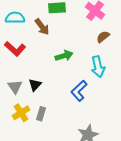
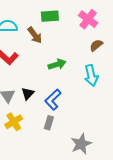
blue L-shape: (79, 91) -> (53, 100), moved
gray rectangle: (41, 114) -> (49, 123), moved

